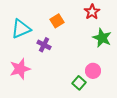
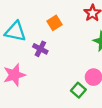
cyan triangle: (21, 29) -> (15, 31), turned 35

